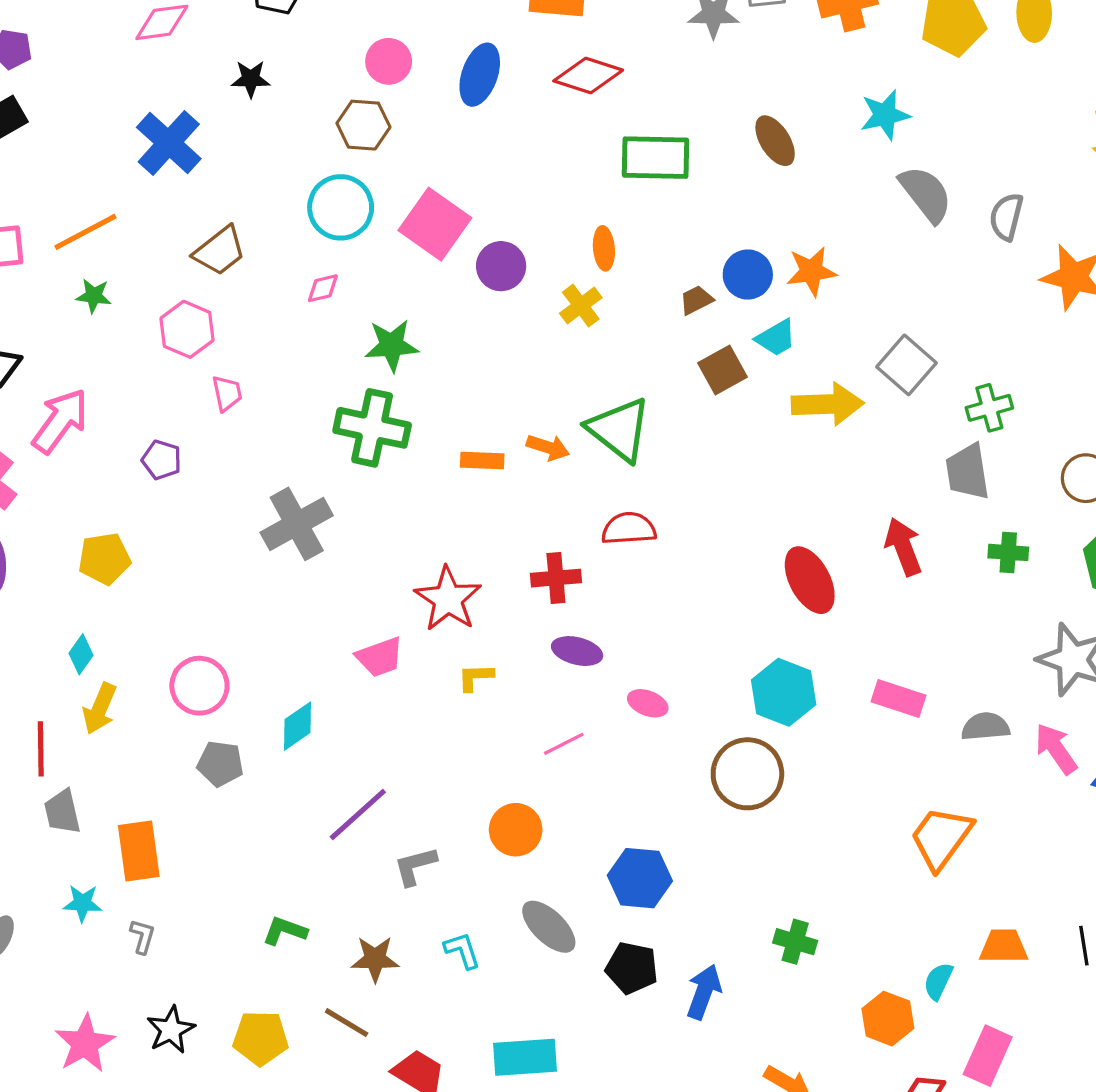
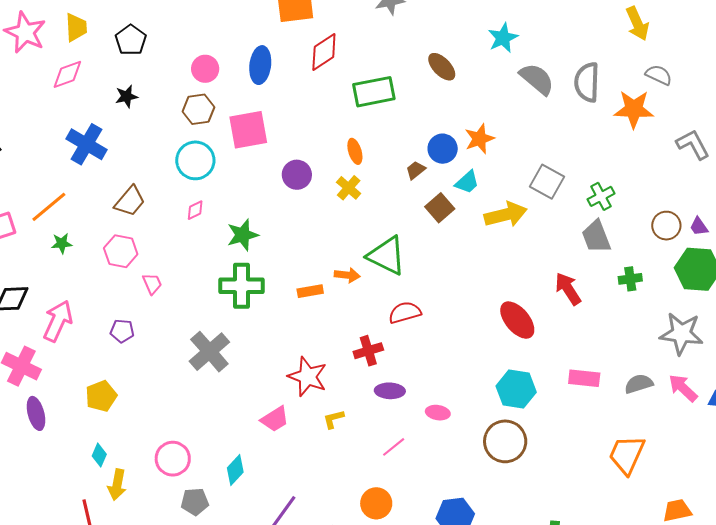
red diamond: (588, 75) -> (324, 52), turned -39
gray semicircle: (1006, 217) -> (587, 82), size x1.4
pink square: (435, 224) -> (248, 130), moved, turned -33

